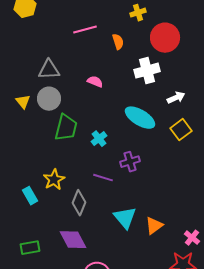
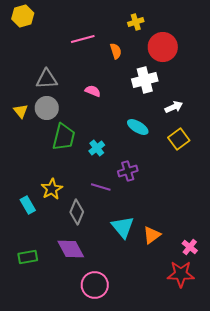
cyan ellipse: (140, 118) -> (138, 127), size x0.7

